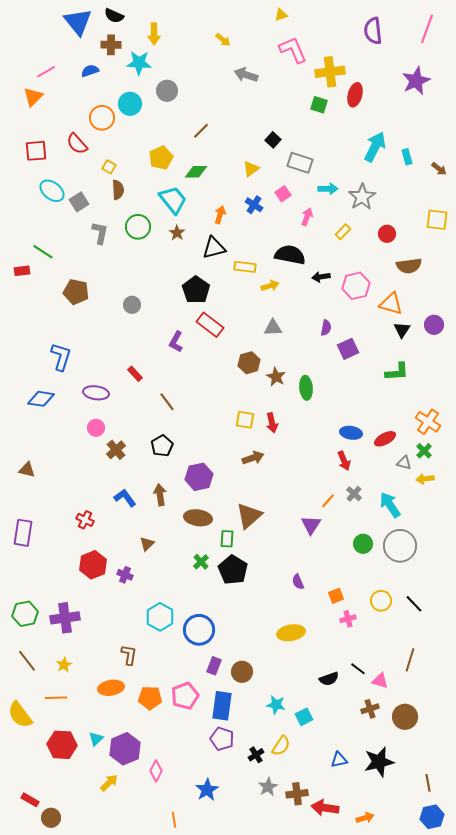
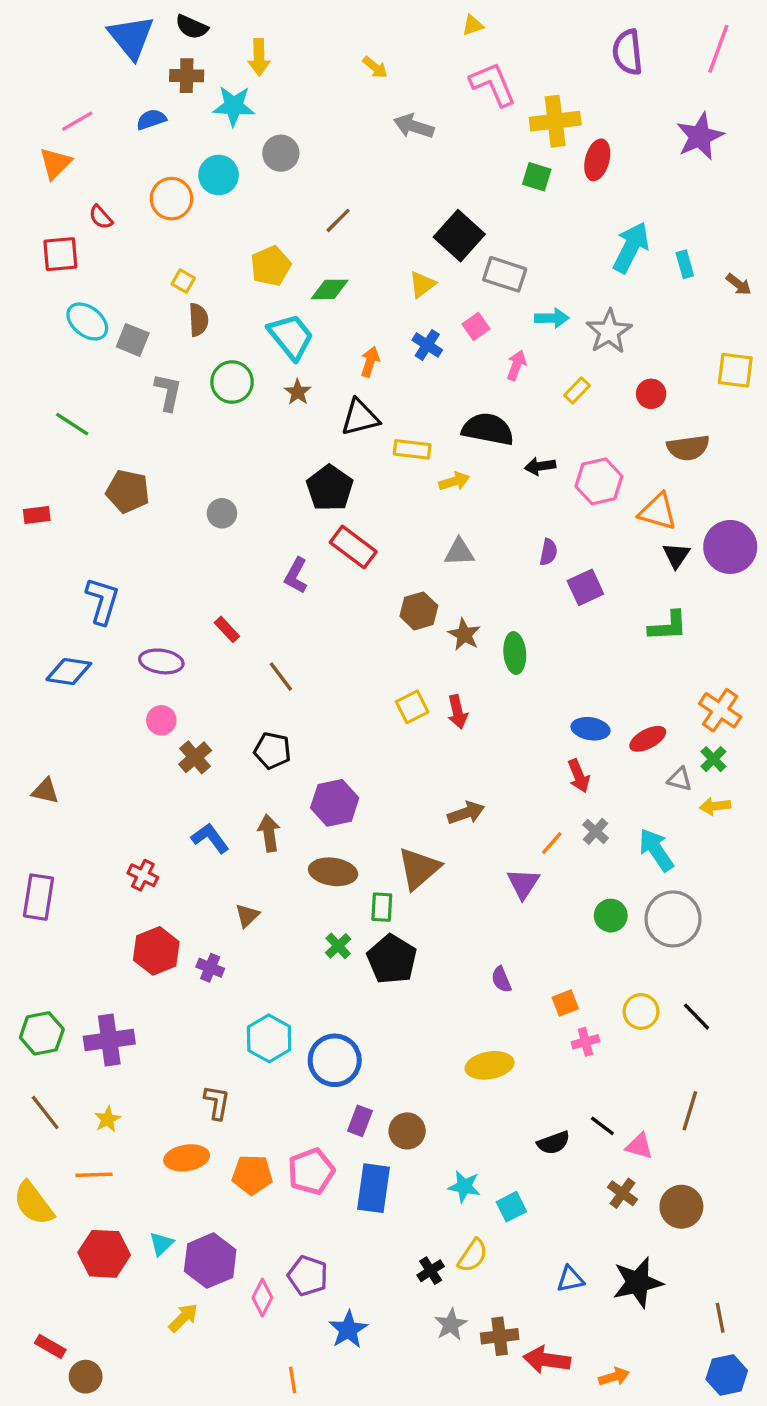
black square: (273, 140) -> (459, 236), size x1.8
red semicircle: (77, 144) -> (101, 217), moved, size x0.7
gray square: (79, 202) -> (133, 340), turned -36
red rectangle: (22, 271) -> (37, 515), moved
purple circle: (434, 325) -> (730, 547), size x1.6
yellow square: (245, 420) -> (412, 707), turned -36
black pentagon: (162, 446) -> (272, 751), turned -30
brown arrow: (253, 458) -> (466, 813), moved
brown cross: (370, 709) -> (622, 1193), turned -36
purple pentagon: (222, 739) -> (308, 1276), moved

